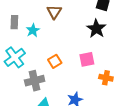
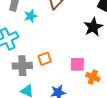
pink square: (87, 59) -> (77, 64), moved
orange square: (55, 61) -> (45, 59), moved

